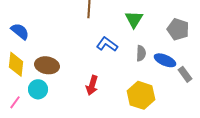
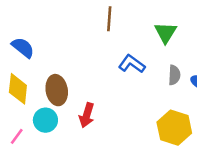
brown ellipse: (47, 65) -> (57, 90), turned 70
red arrow: (92, 85) -> (87, 115), moved

